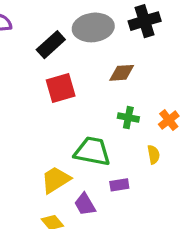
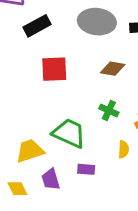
black rectangle: (51, 45) -> (37, 26), moved

